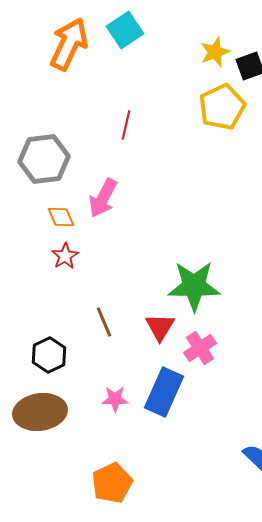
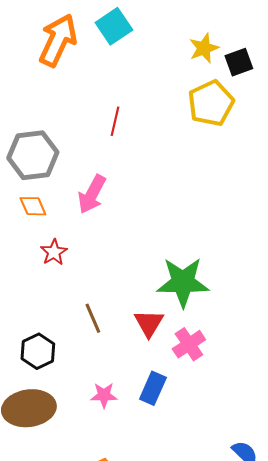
orange diamond: (61, 217) -> (33, 206), moved
blue rectangle: (164, 392) -> (153, 388), size x0.7

